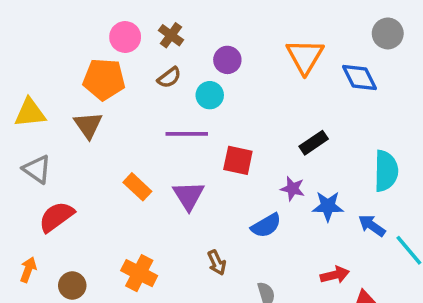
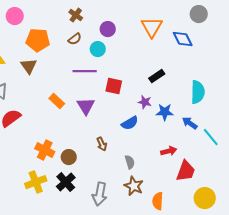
pink circle: (125, 37) -> (15, 16), moved
orange cross: (139, 273) -> (45, 150), moved
brown circle: (72, 285) -> (69, 157), moved

